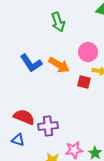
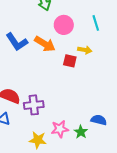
pink circle: (88, 52) -> (64, 25), moved

